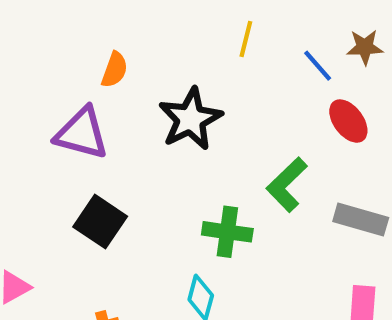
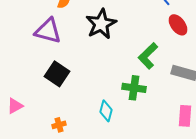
green cross: (227, 232) -> (134, 88), moved

